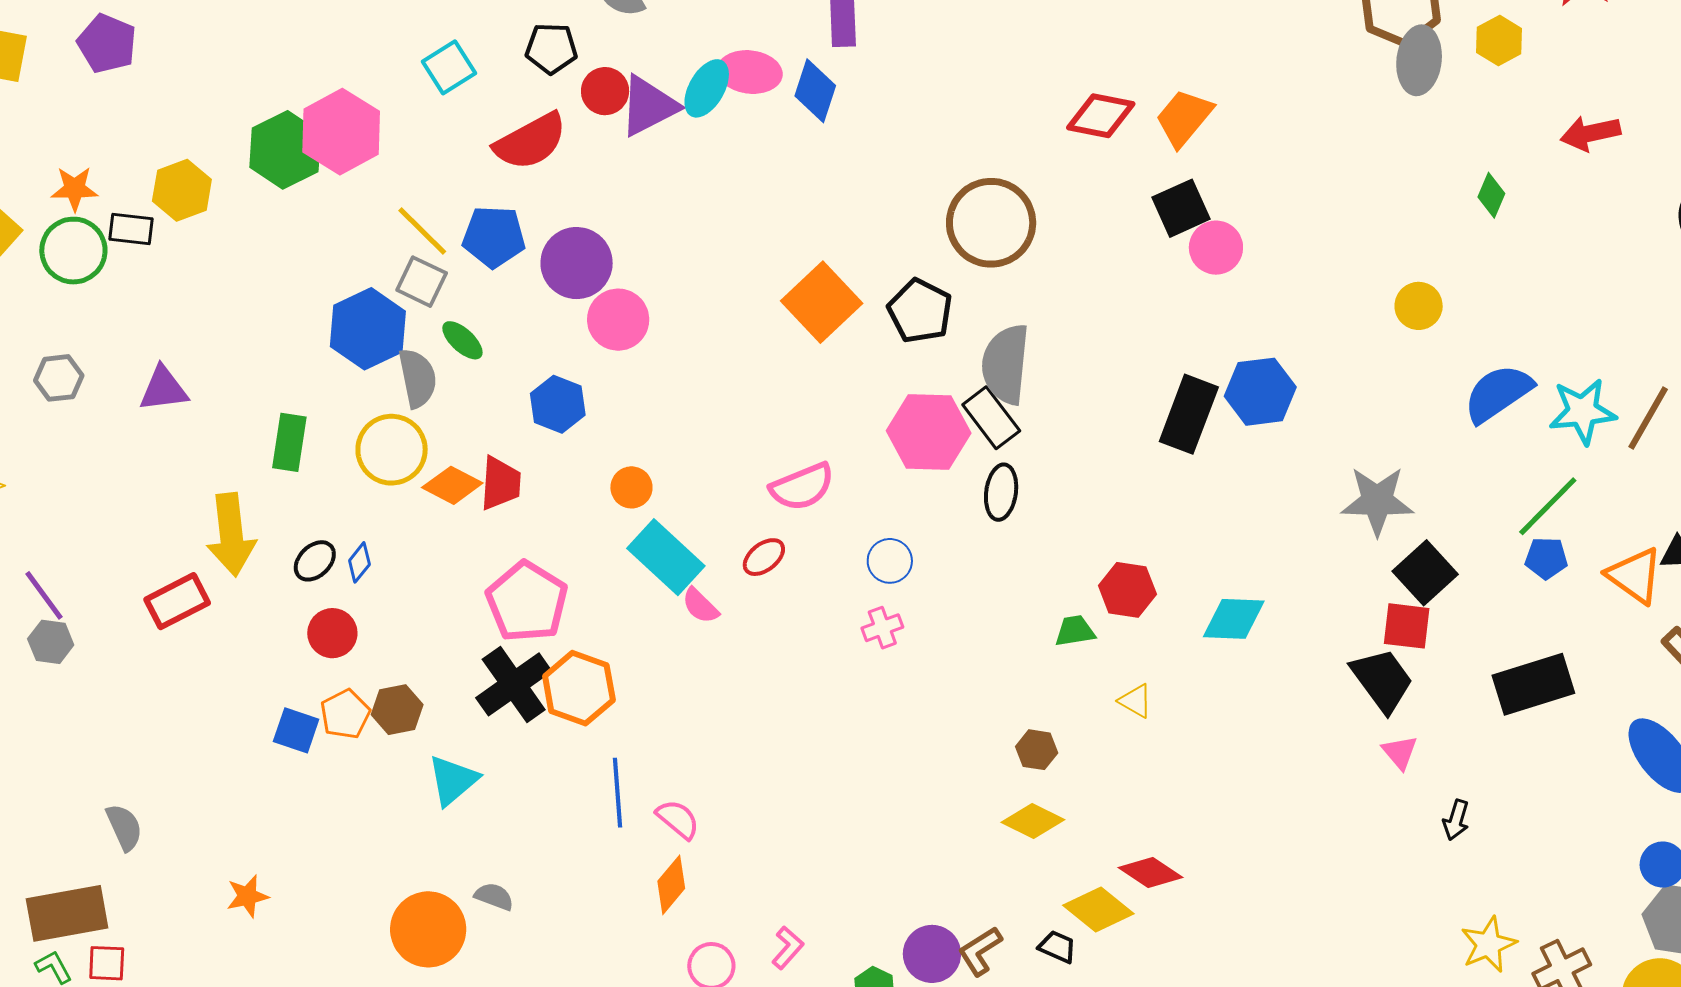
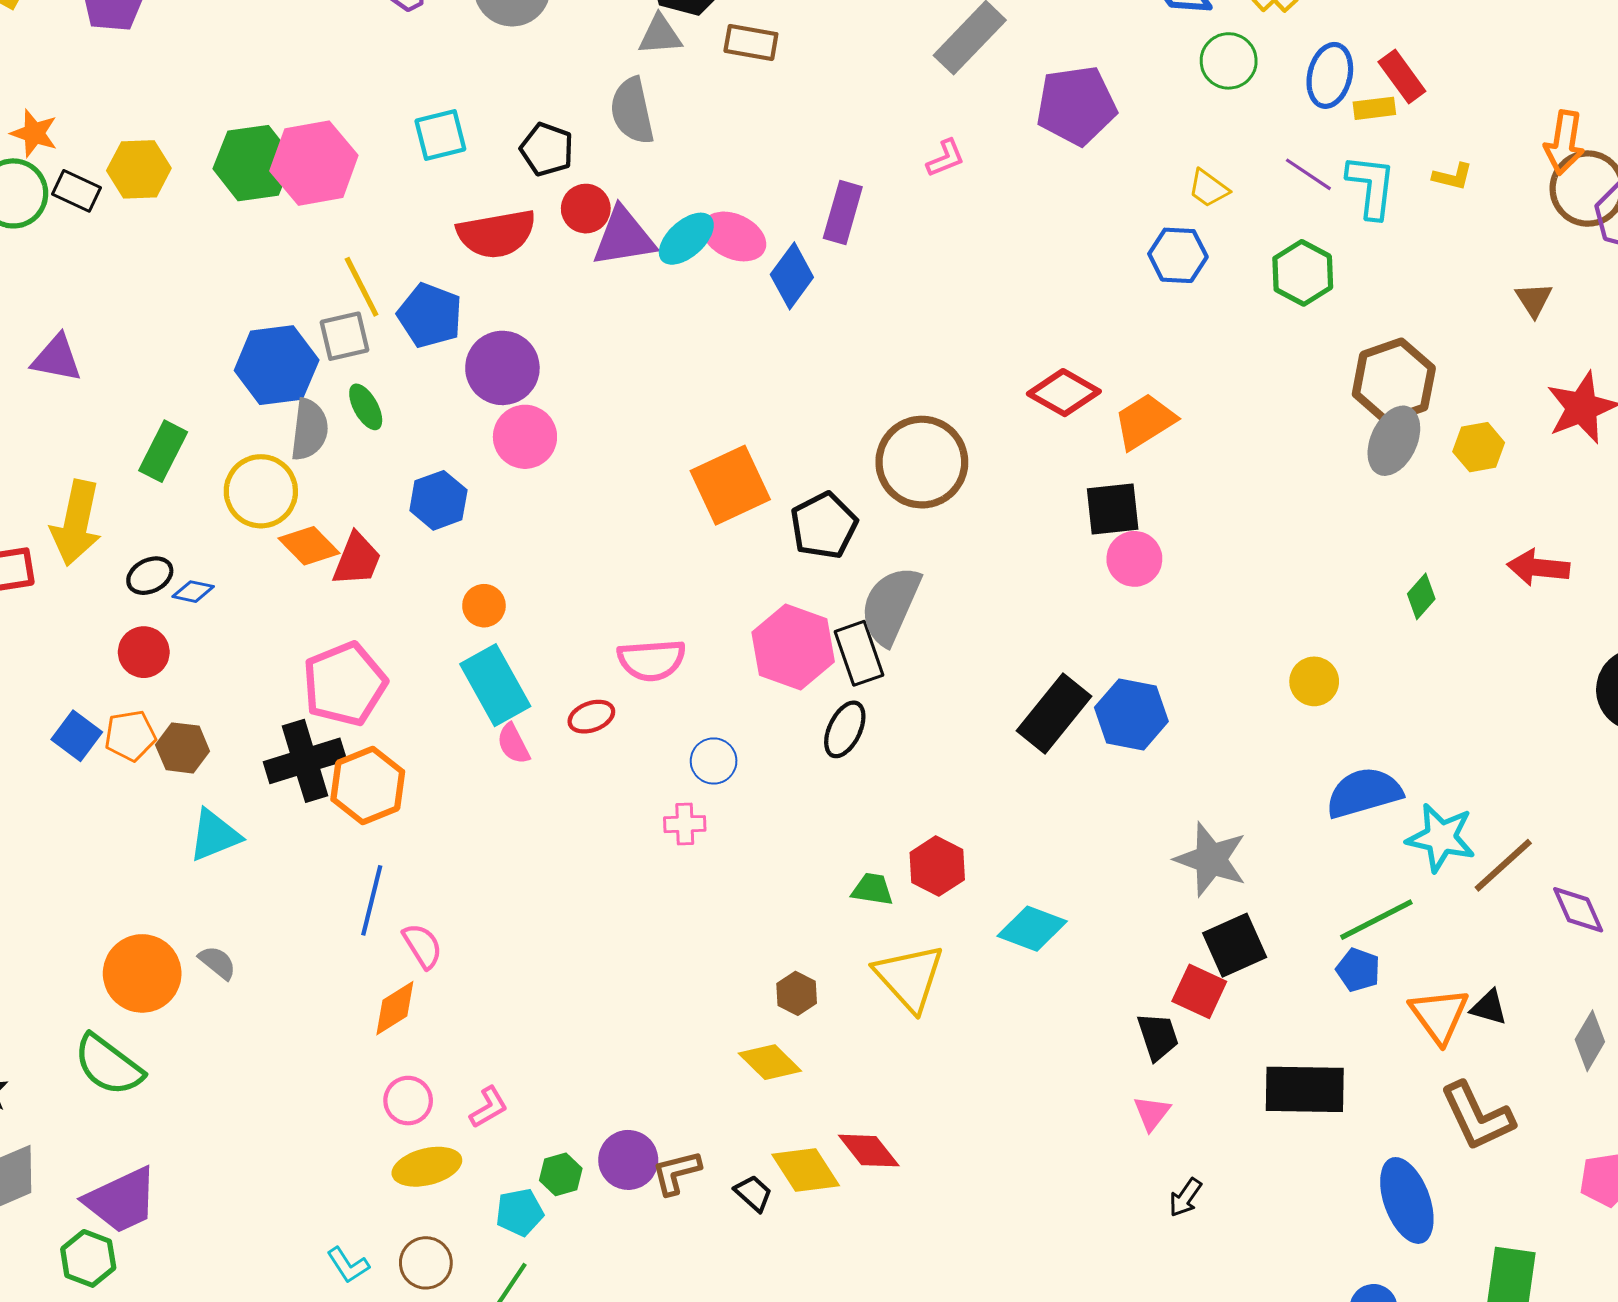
gray square: (422, 282) -> (345, 336), turned 33
blue diamond: (359, 562) -> (193, 592), turned 45
black trapezoid: (1382, 680) -> (1158, 1037), size x0.7
yellow triangle: (1136, 701) -> (909, 977), size x2.0

